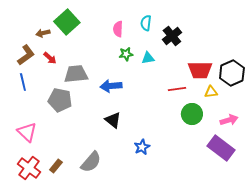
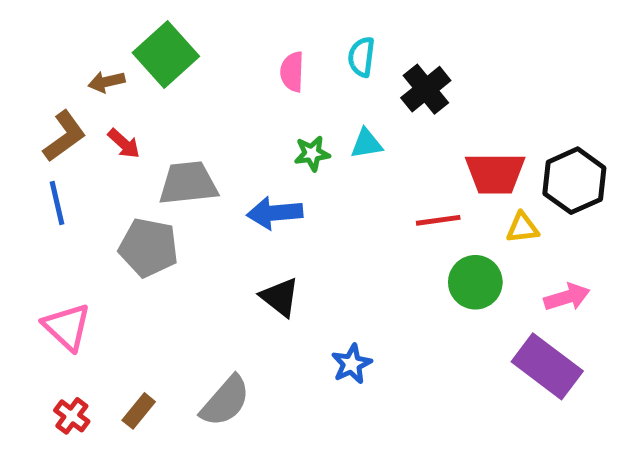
green star: (126, 54) -> (312, 153), moved
red cross: (29, 168) -> (72, 416), size x0.6

